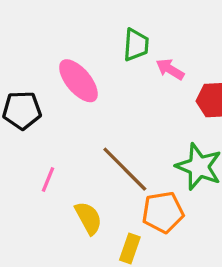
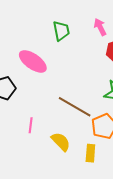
pink arrow: (170, 69) -> (100, 27), moved, turned 48

